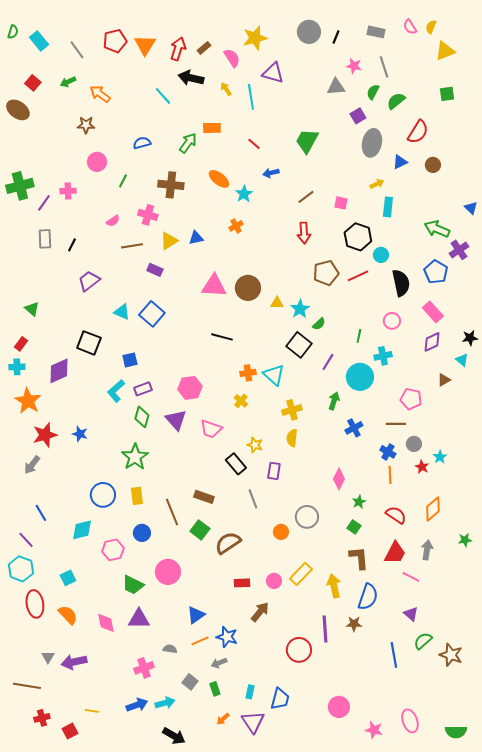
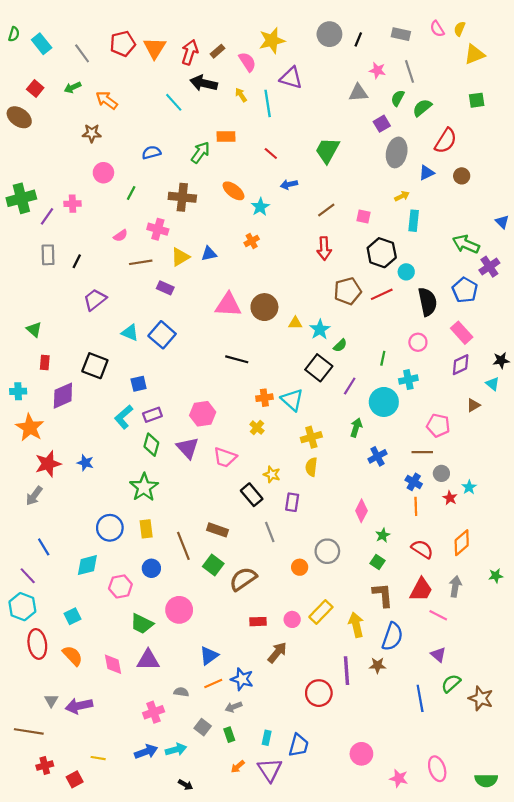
red rectangle: (21, 344) -> (45, 363), moved, turned -32
black arrow: (174, 736) -> (186, 785), size x0.6

